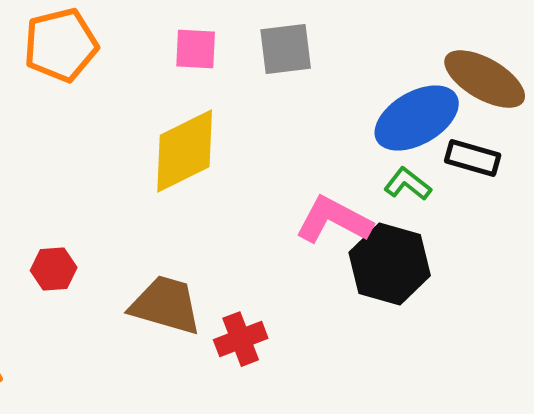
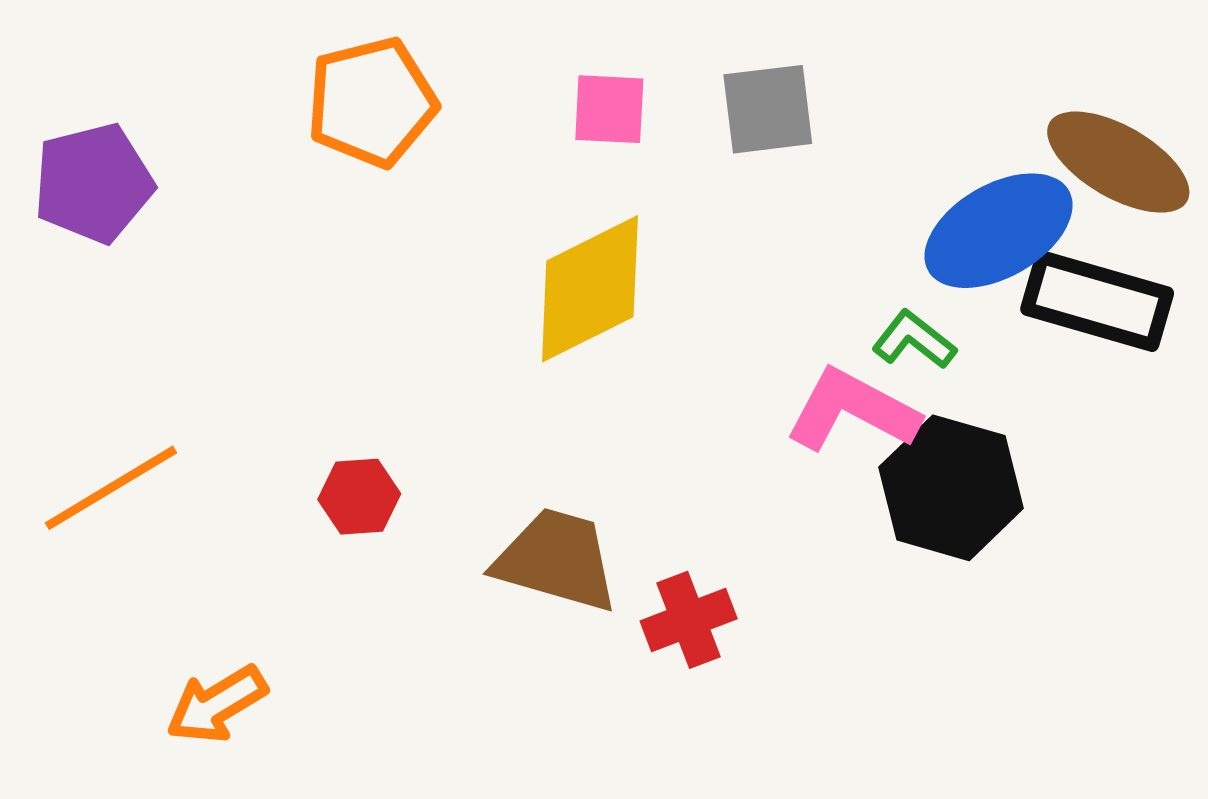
black rectangle: (473, 158) -> (1097, 301), size x1.5
green L-shape: (408, 184) -> (914, 340), moved

